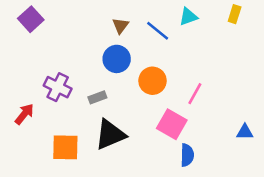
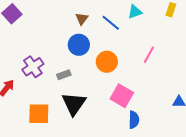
purple cross: (58, 87) -> (33, 67), turned 30
pink line: (195, 94) -> (149, 55), moved
black triangle: (110, 135) -> (74, 104), turned -32

